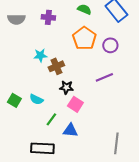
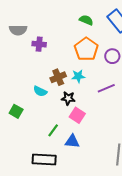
purple cross: (48, 17) -> (39, 44), moved
cyan star: (40, 55) -> (78, 76), moved
cyan semicircle: (36, 99) -> (40, 91), moved

